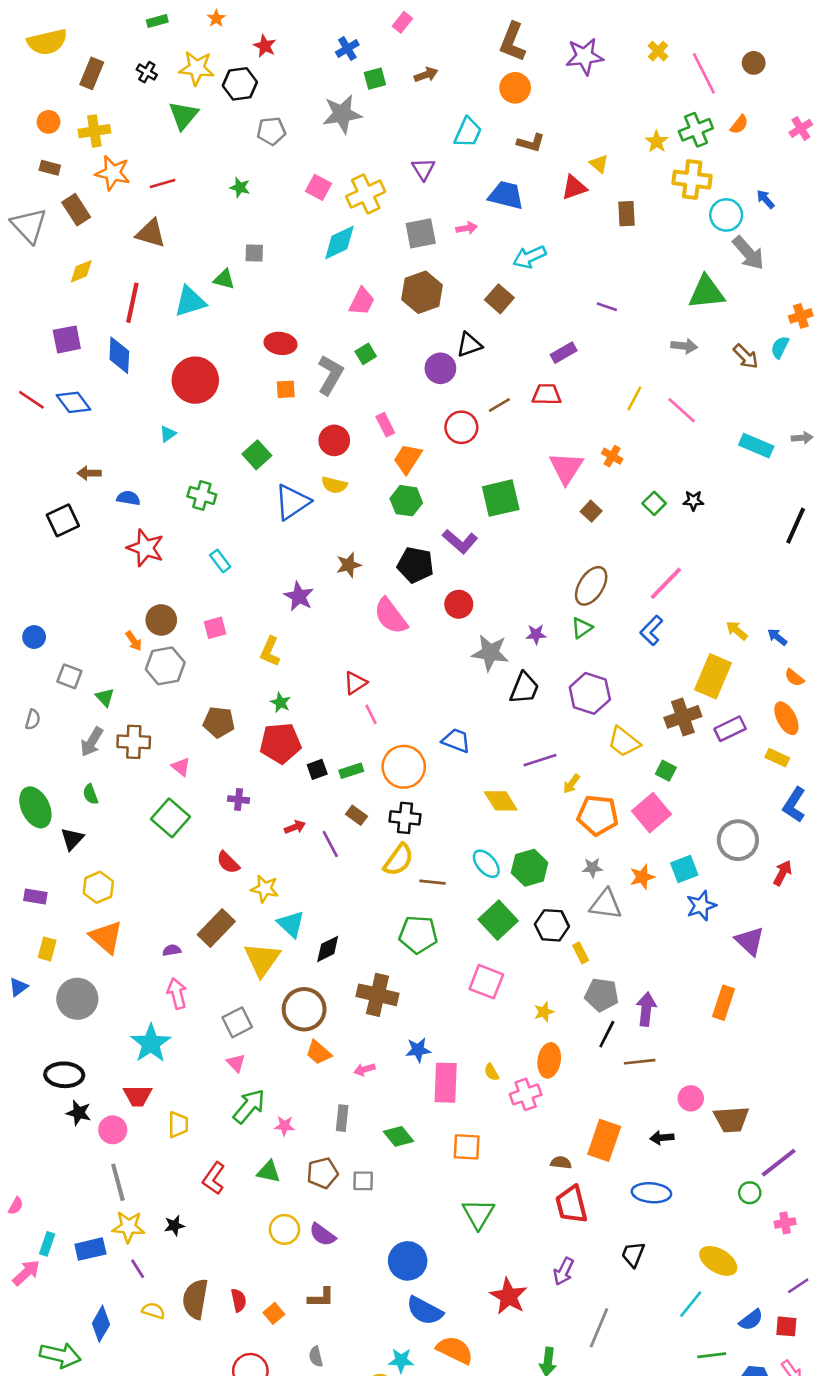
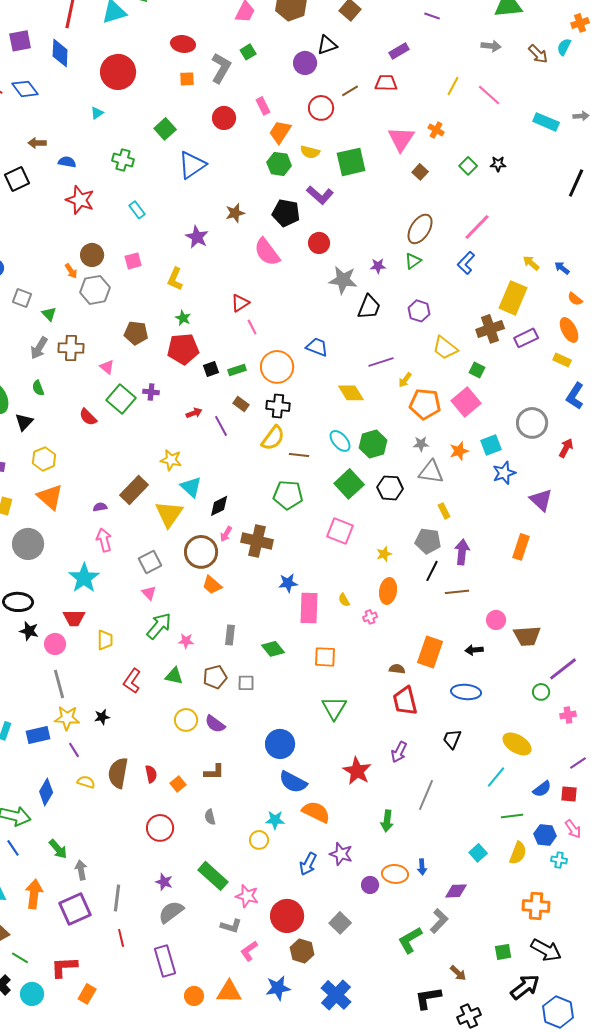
yellow semicircle: (334, 485) -> (310, 152), moved
purple hexagon: (590, 693) -> (419, 311), size x0.7
green square: (170, 818) -> (121, 399), moved
red semicircle: (228, 862) -> (88, 417), moved
yellow rectangle: (581, 953) -> (444, 511), moved
pink arrow: (364, 1070) -> (226, 534), moved, turned -42
pink cross: (526, 1094) -> (370, 617), size x0.6

